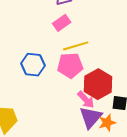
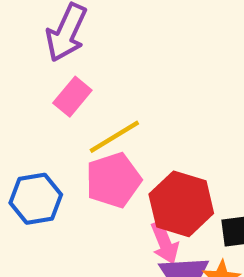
pink arrow: (86, 100) -> (165, 243), turned 36

